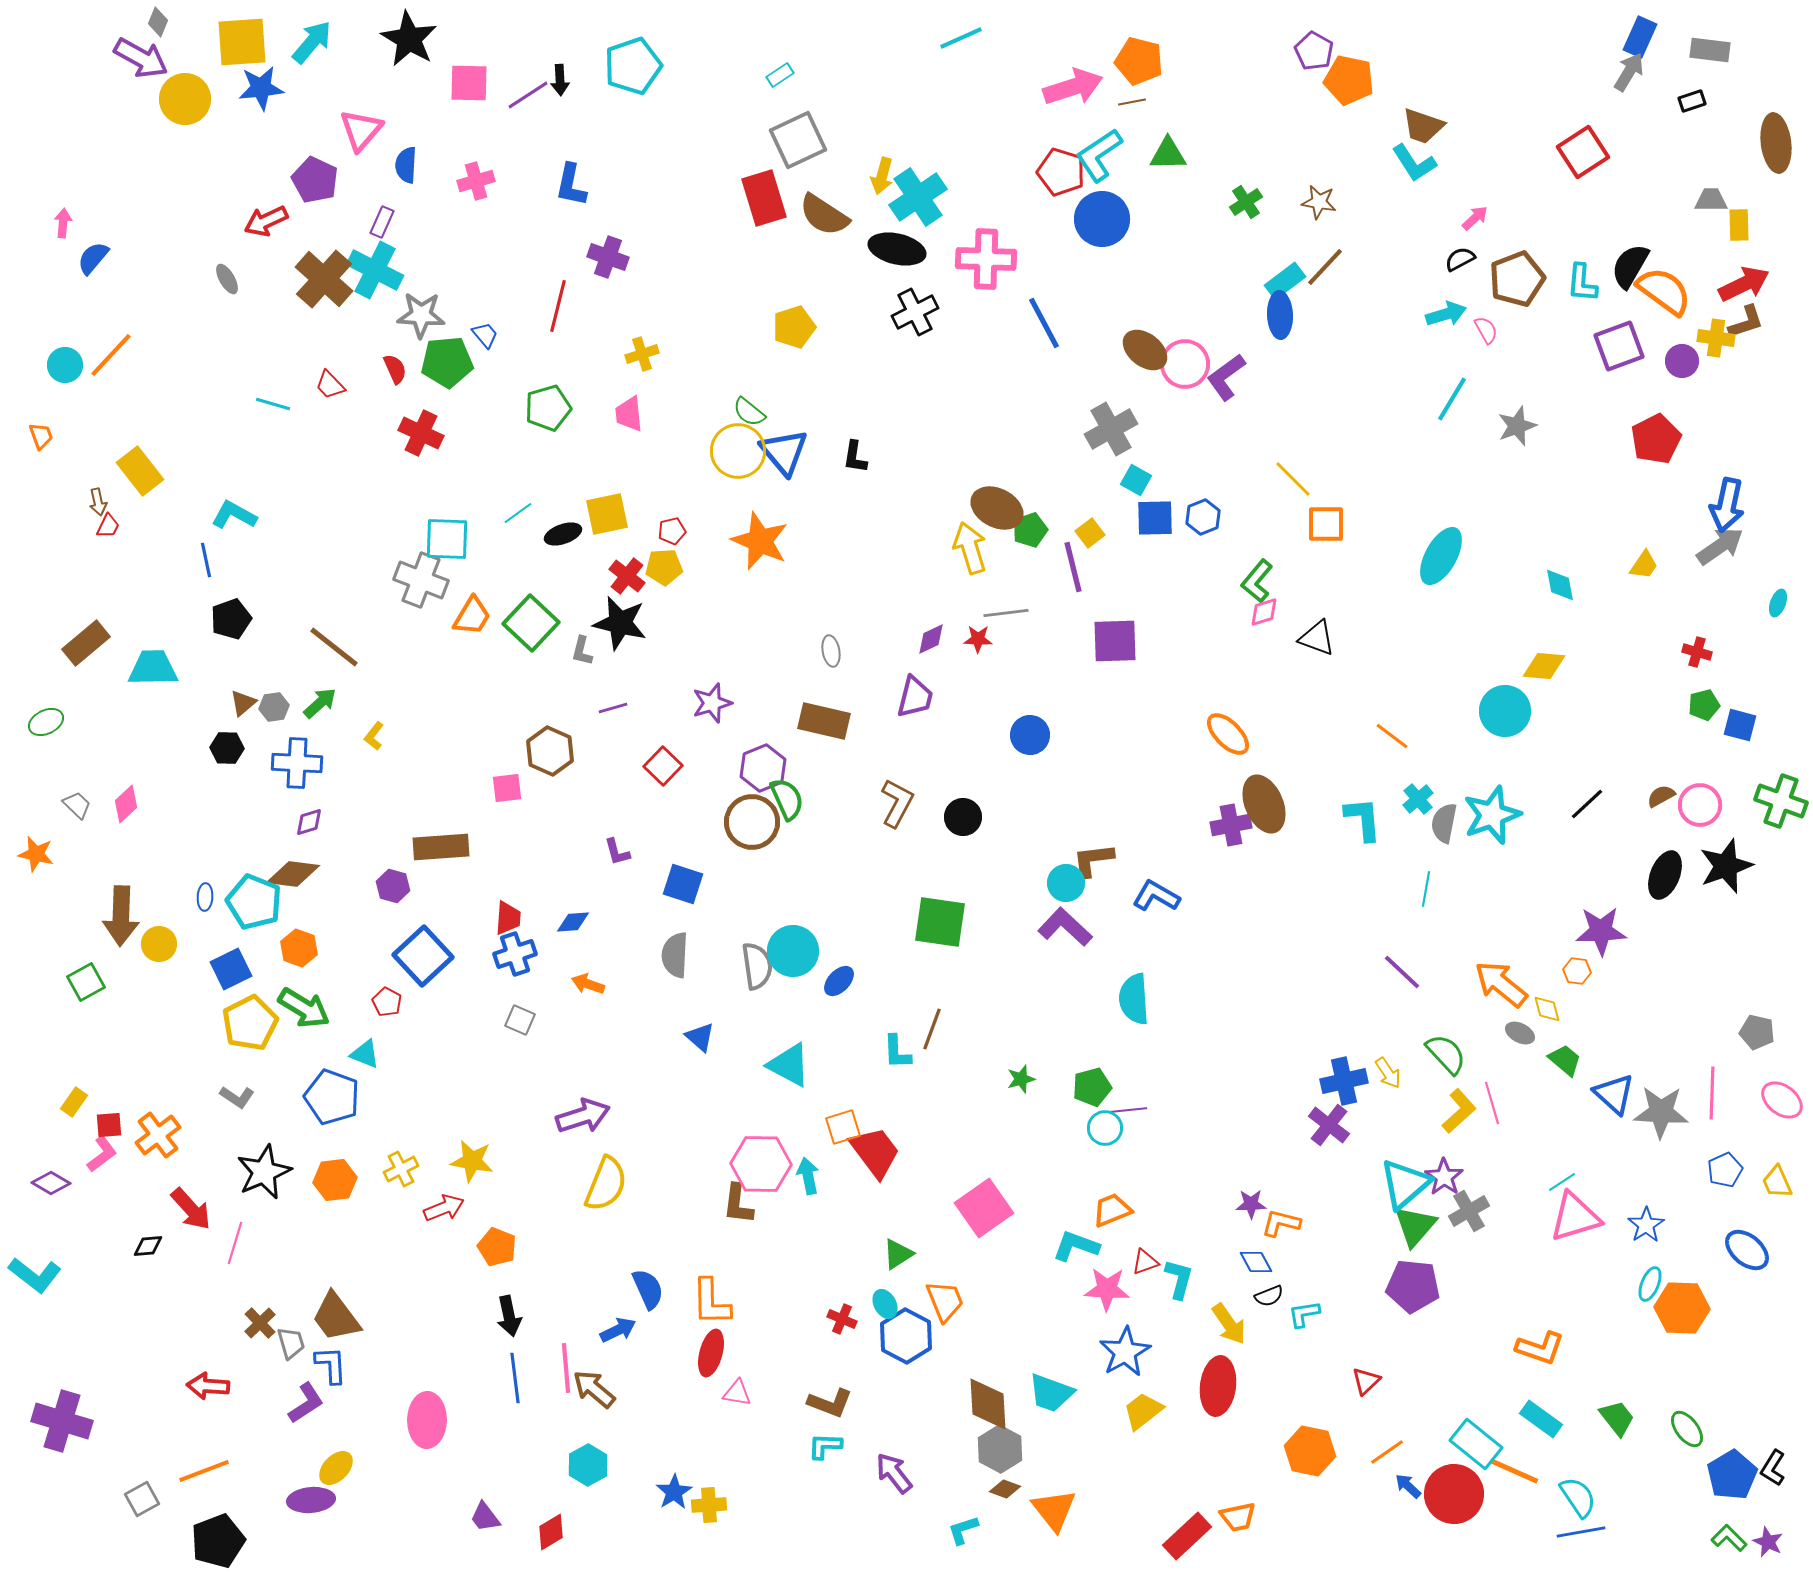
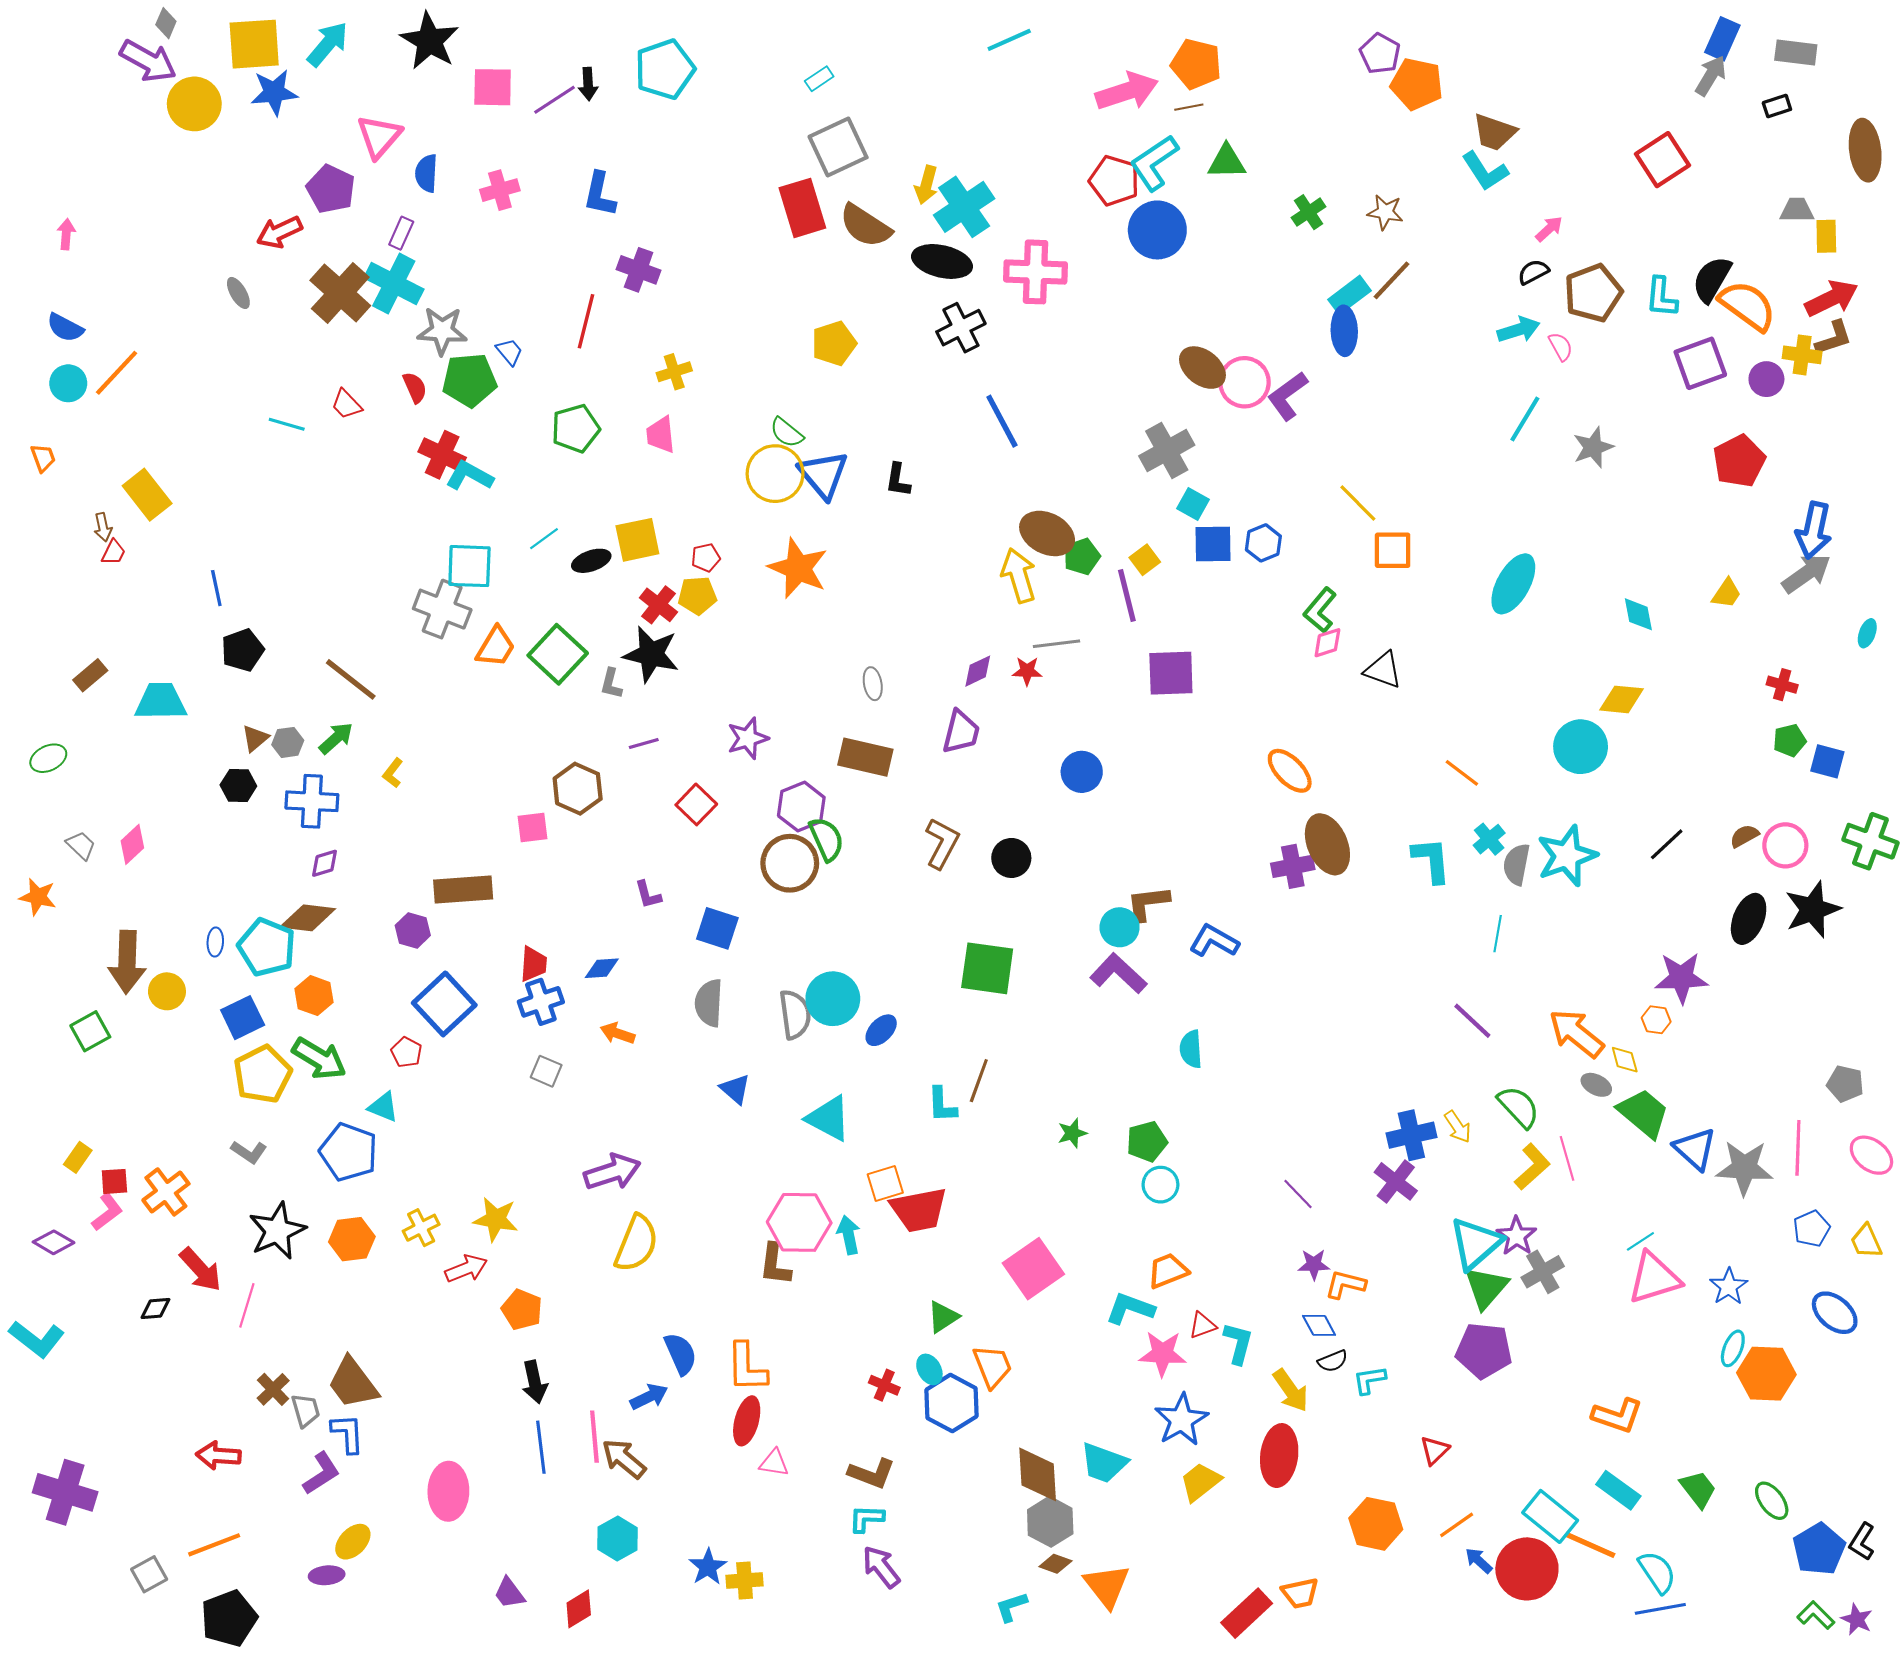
blue semicircle: (93, 258) -> (65, 328), moved, turned -102
blue line: (1044, 323) -> (1002, 421), moved
cyan L-shape: (234, 515) -> (469, 476), moved
brown rectangle: (86, 643) -> (90, 675), size x0.7
cyan semicircle: (1134, 999) -> (1191, 1049), size x0.7
green trapezoid: (1565, 1060) -> (1644, 1113), size x1.5
purple line: (1129, 1110) -> (1298, 1194), moved, turned 52
red trapezoid: (875, 1152) -> (919, 1210), turned 116
purple arrow: (894, 1473) -> (881, 1567), moved
purple ellipse: (311, 1500) -> (327, 1575), size x0.7

